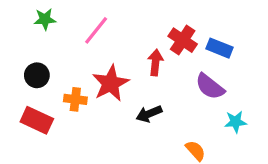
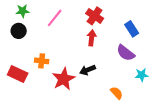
red cross: (183, 40) -> (95, 16), moved
blue rectangle: (220, 48) -> (132, 29), turned 35
black circle: (37, 75) -> (19, 31), moved
red star: (111, 83) -> (64, 79), moved

